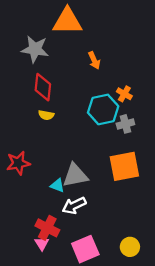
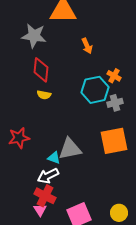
white arrow: (74, 206) -> (48, 176), moved

